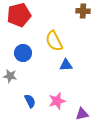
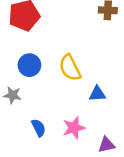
yellow semicircle: (54, 41) -> (70, 68), moved
blue triangle: (66, 65) -> (97, 94), moved

